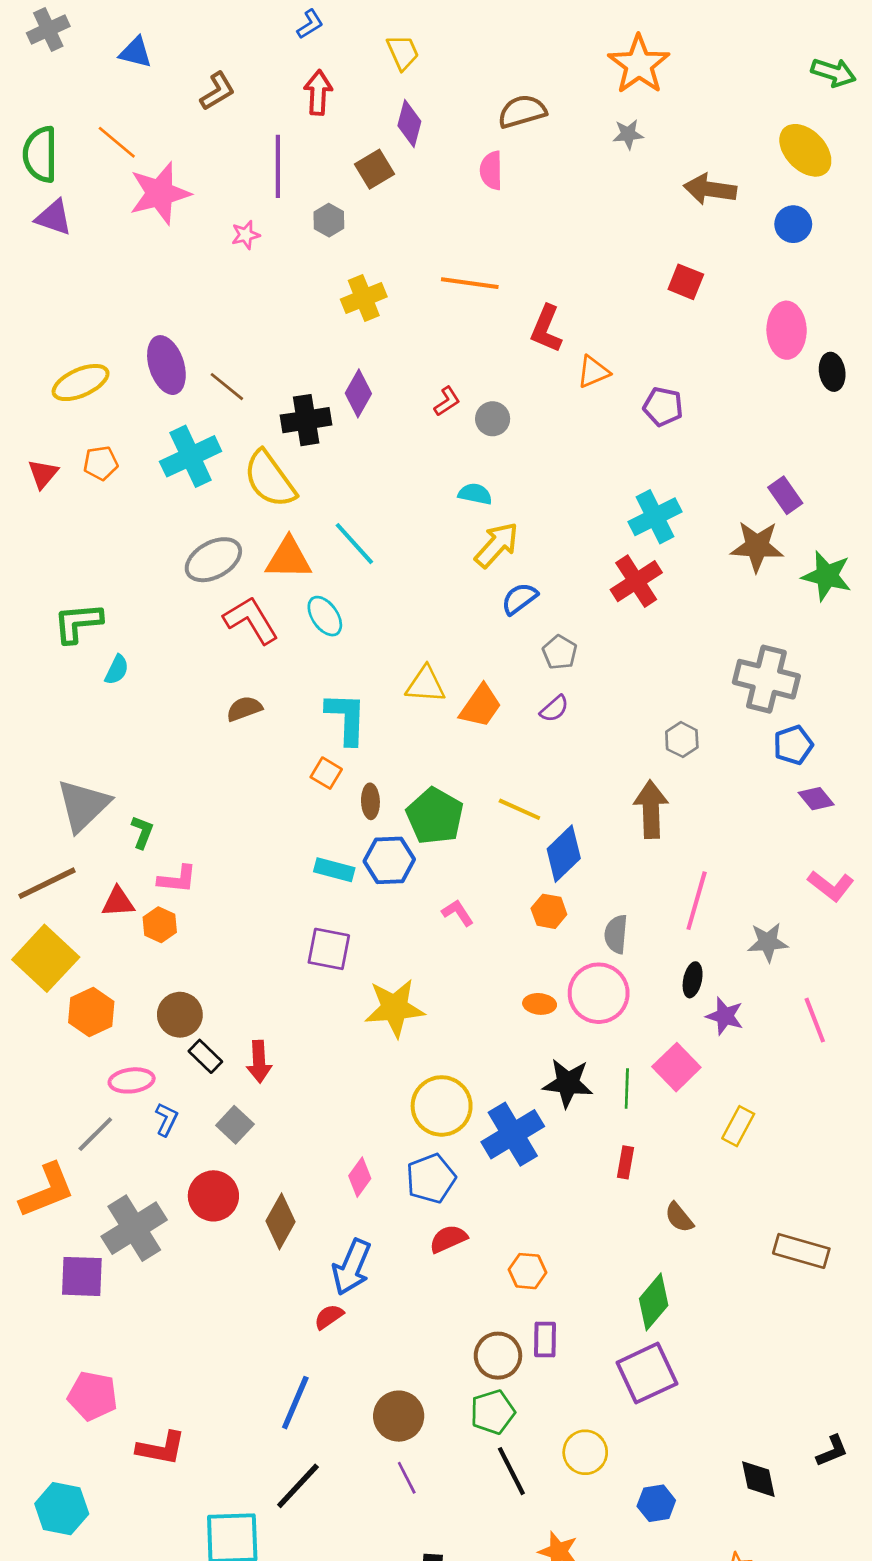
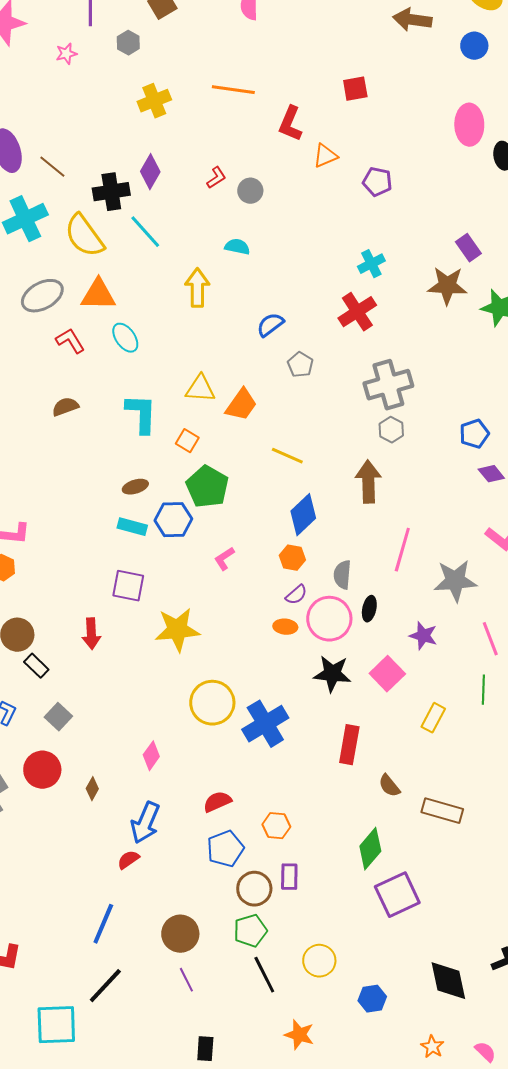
red square: (686, 282) -> (355, 89), moved, turned -32
cyan cross: (655, 517) -> (371, 264), size x0.7
cyan line: (354, 544) -> (145, 232), moved
yellow arrow: (497, 545) -> (197, 288), moved, turned -42
red L-shape: (251, 620) -> (70, 341), size x0.7
gray cross: (766, 679) -> (388, 385), moved, turned -30
purple semicircle: (554, 709) -> (296, 595), moved
orange square: (326, 773) -> (187, 441), moved
brown ellipse: (370, 801) -> (135, 487), moved, turned 75
yellow line: (519, 809) -> (287, 456), moved
pink L-shape: (458, 913) -> (224, 559), turned -90
gray star: (768, 942) -> (455, 581), size x1.4
black ellipse: (693, 980) -> (369, 609), moved
red arrow: (259, 1062) -> (91, 634), moved
black star: (568, 1083) -> (332, 674), moved
green line: (627, 1089) -> (483, 690), moved
red rectangle: (625, 1162) -> (349, 745), size x1.6
blue pentagon: (431, 1178) -> (225, 849), moved
brown diamond: (281, 1221) -> (92, 789), size x0.6
brown rectangle: (801, 1251) -> (442, 811), moved
purple square: (647, 1373) -> (397, 895), moved
black diamond: (758, 1479) -> (448, 981), size x1.4

